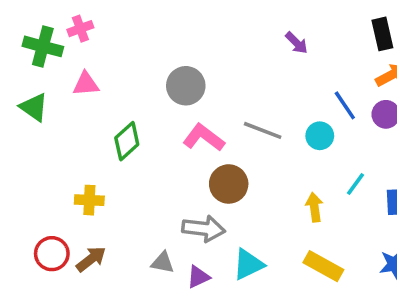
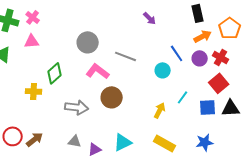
pink cross: (80, 29) -> (33, 17), moved, turned -32
gray line: (263, 130) -> (126, 56), moved
yellow cross: (89, 200) -> (34, 91), moved
yellow arrow: (314, 207) -> (160, 110), turned 35
gray arrow: (204, 229) -> (77, 107), moved

